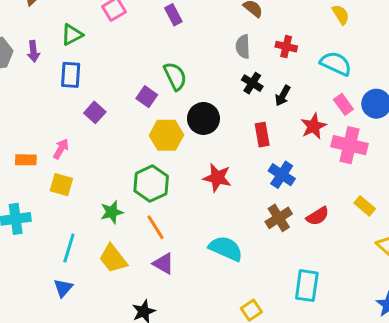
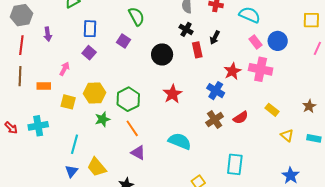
purple arrow: (33, 51) -> (48, 34), moved
blue rectangle: (71, 75) -> (90, 29), moved
green semicircle: (175, 76) -> (136, 16), moved
black cross: (252, 83) -> (186, 29), moved
red star: (313, 126) -> (232, 71), moved
yellow hexagon: (166, 135) -> (95, 93), moved
red rectangle: (262, 135) -> (197, 50), moved
pink arrow: (61, 149) -> (64, 69), moved
red star: (217, 178) -> (173, 94), turned 30
yellow trapezoid: (113, 259) -> (97, 167), moved

